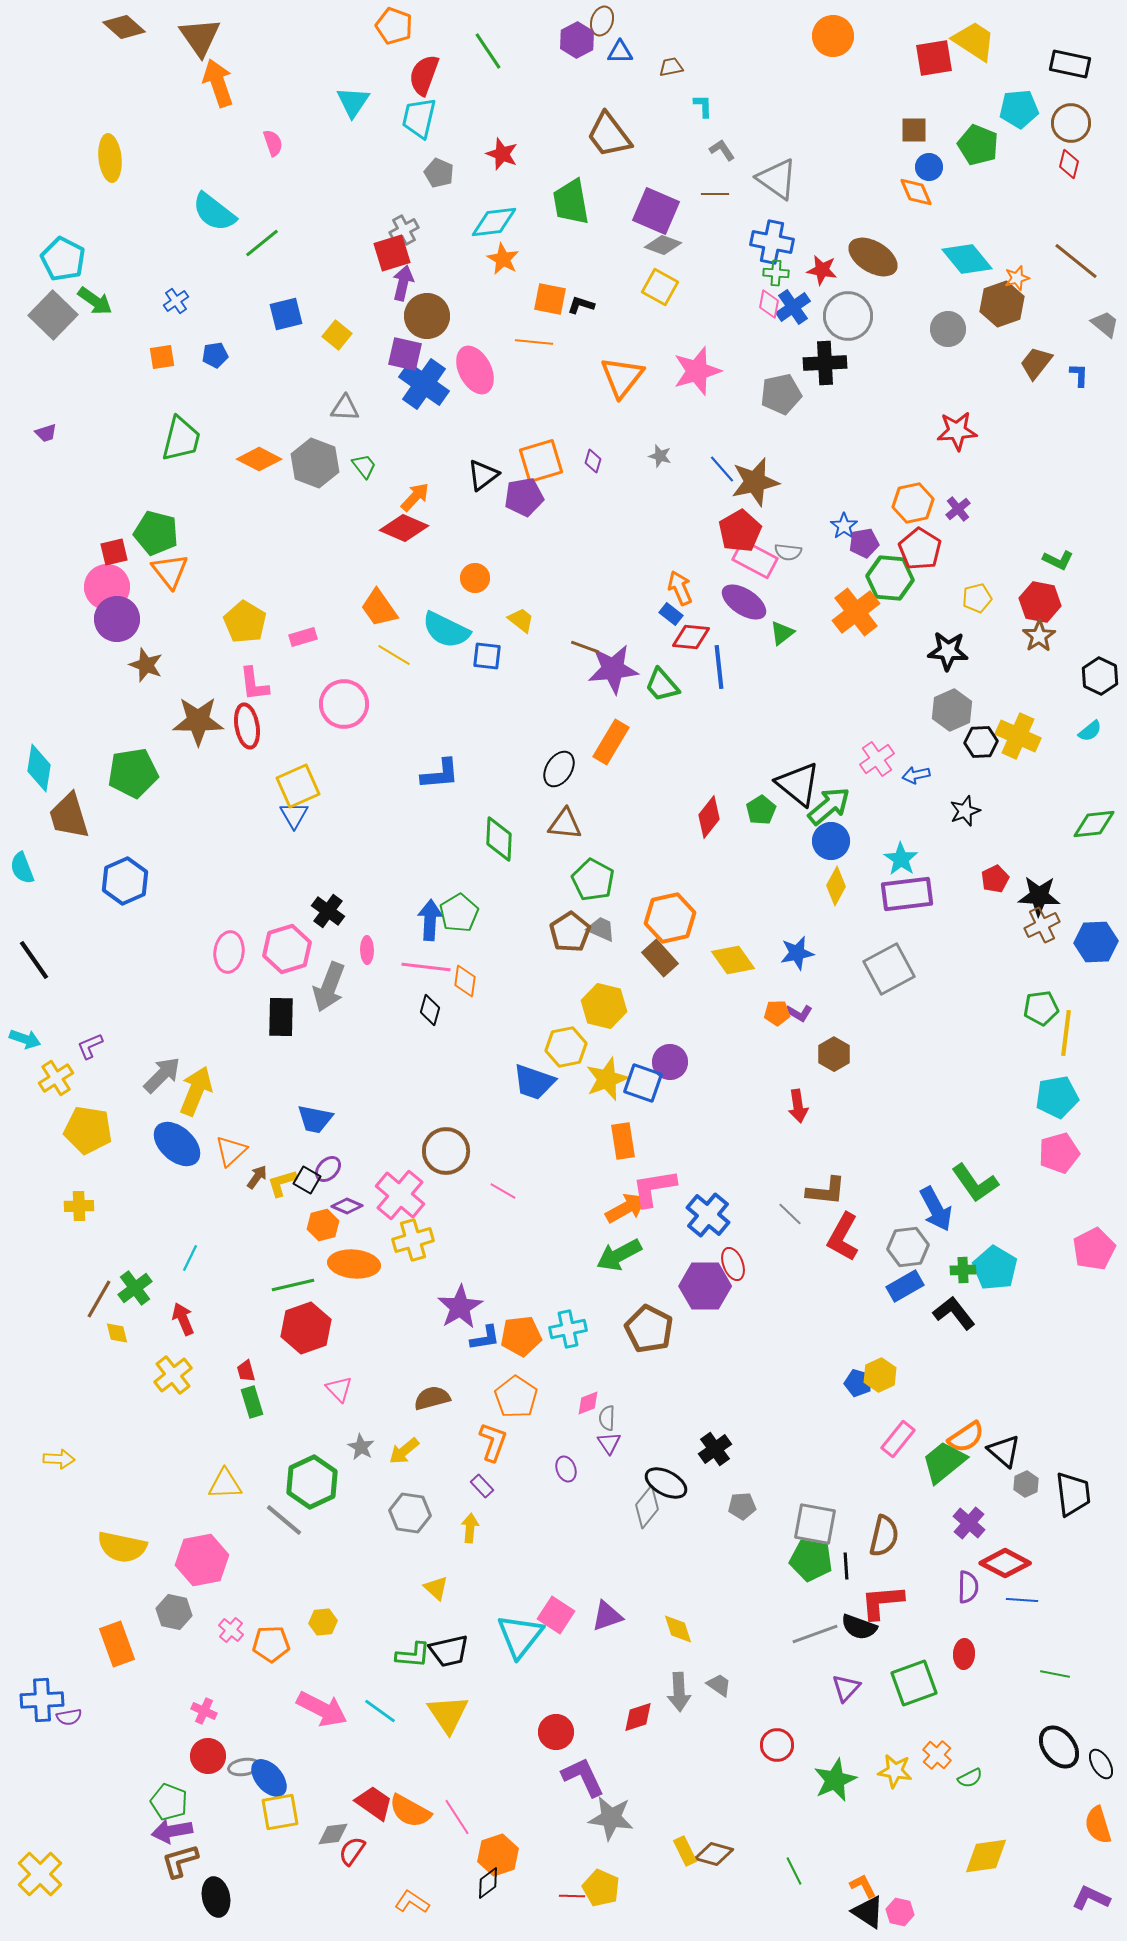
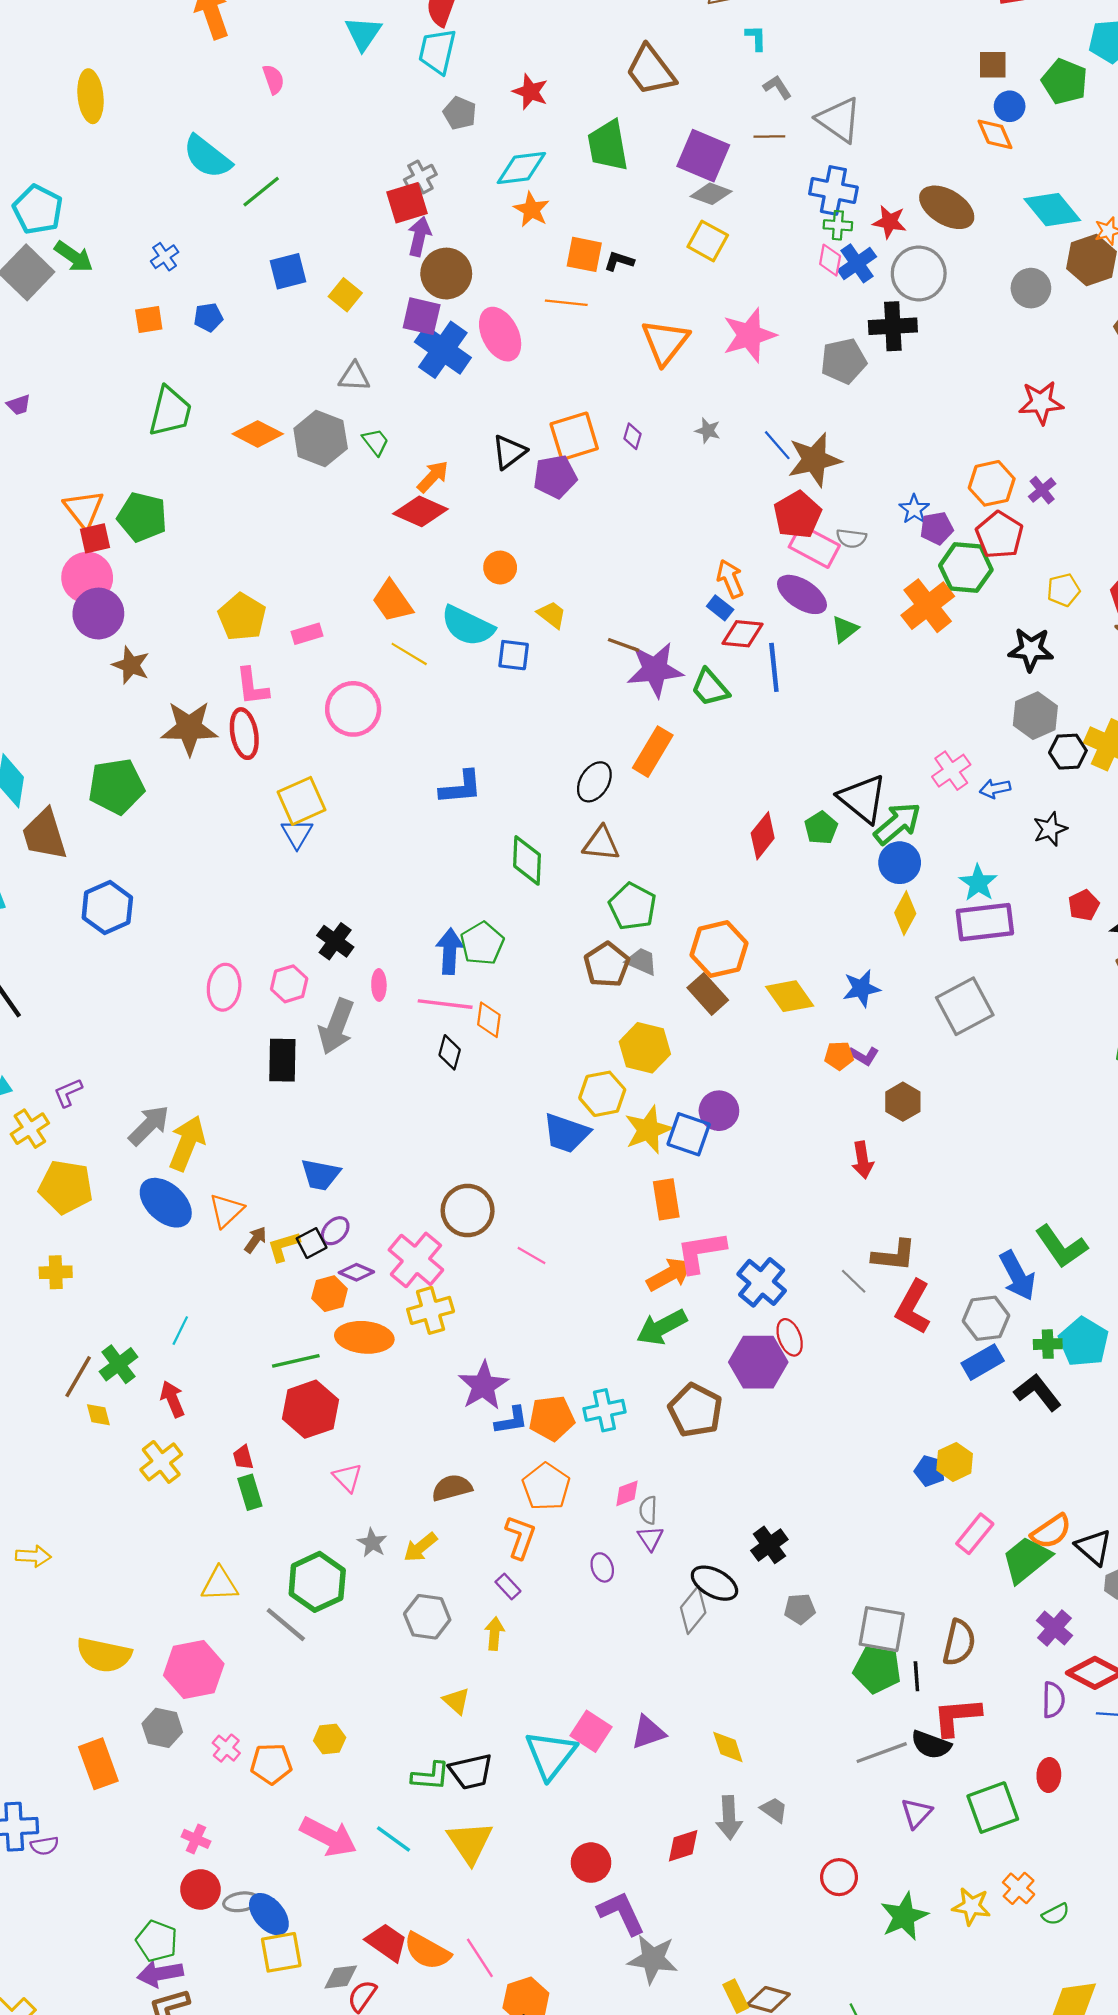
orange triangle: (170, 571) -> (84, 509), moved
pink hexagon: (287, 949) -> (289, 984), size x0.7
black square: (307, 1180) -> (312, 1243), turned 32

